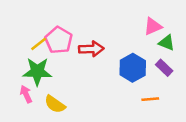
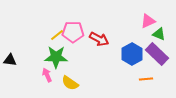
pink pentagon: (59, 40) -> (73, 32), turned -30
red arrow: (91, 49) -> (99, 39), turned 30
purple rectangle: (164, 68) -> (157, 54), size x1.6

